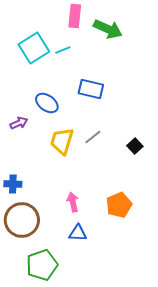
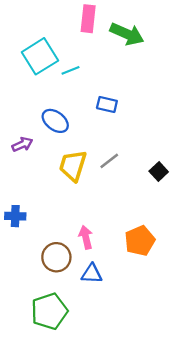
cyan line: (63, 50) -> (71, 70), moved
blue rectangle: (91, 89) -> (107, 104), size x0.7
brown circle: (22, 220) -> (56, 257), moved, size x0.7

